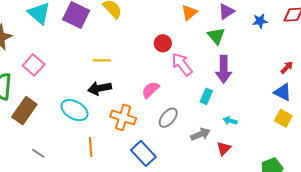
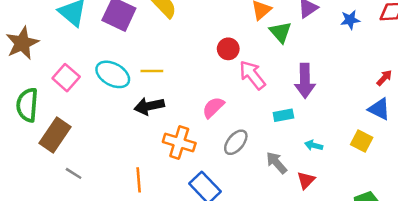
green triangle: (216, 36) -> (280, 32), moved
cyan rectangle: (206, 96) -> (283, 115), turned 56
cyan ellipse: (74, 110) -> (113, 74), moved
yellow square: (283, 118) -> (362, 141), moved
gray arrow: (200, 134) -> (276, 163), turned -108
gray line: (38, 153) -> (74, 173), moved

